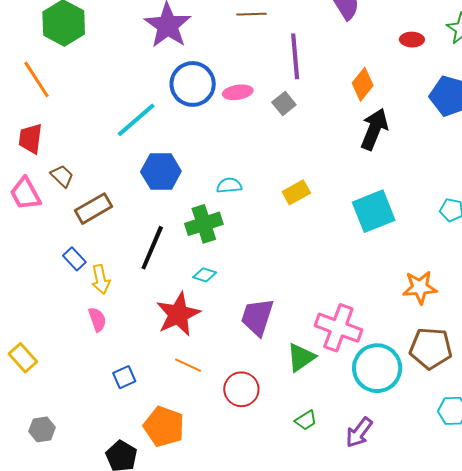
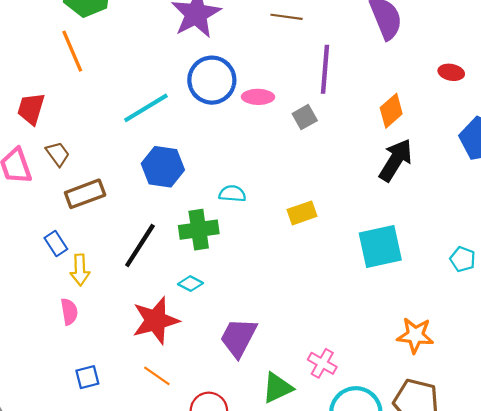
orange line: (37, 79) -> (72, 51), moved
pink cross: (338, 328) -> (322, 363), size x0.6

